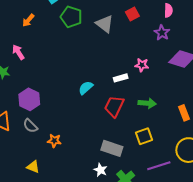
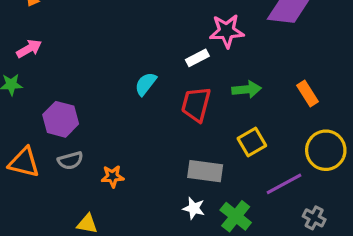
pink arrow: (18, 52) -> (29, 49), turned 105
pink star: (142, 65) -> (227, 31), size x1.5
gray semicircle: (30, 126) -> (70, 161), turned -49

